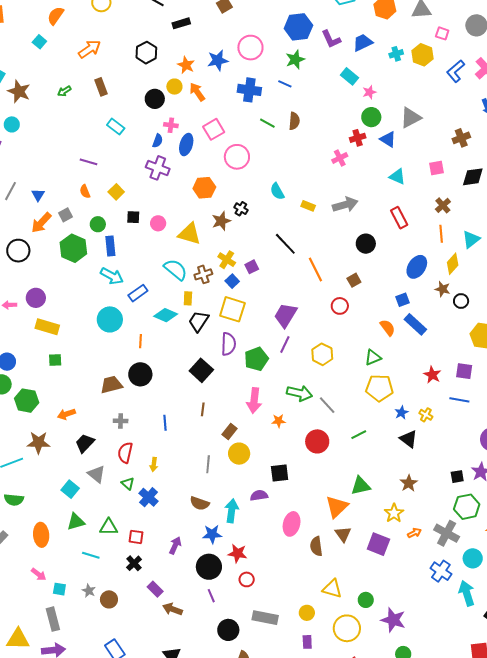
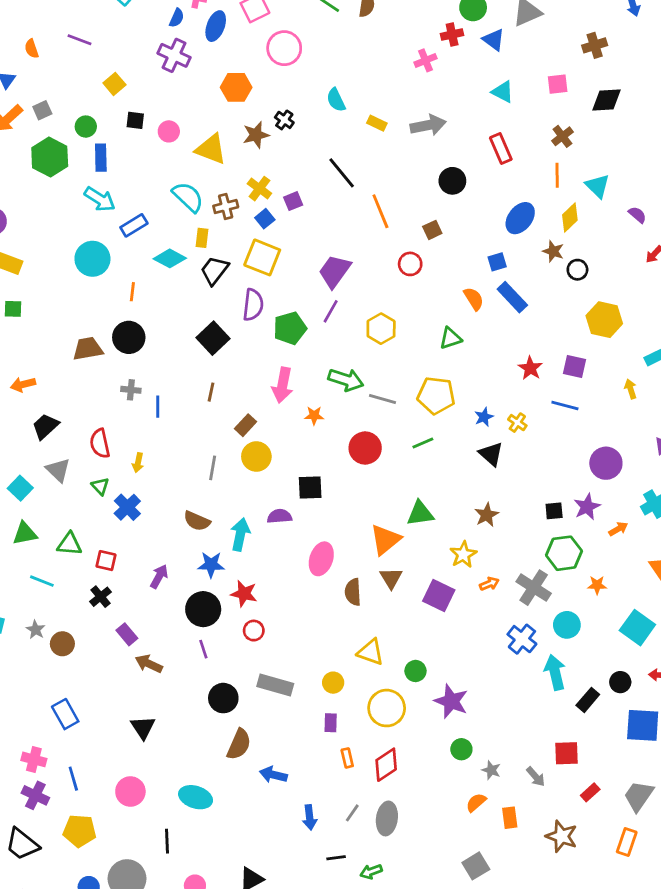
orange semicircle: (85, 192) -> (32, 49), moved
cyan triangle: (471, 239) -> (598, 186), turned -42
yellow pentagon: (379, 388) -> (436, 395), moved
gray line: (327, 405) -> (382, 399), turned -36
gray cross: (121, 421) -> (131, 390), moved
red semicircle: (125, 453) -> (100, 443), turned -30

